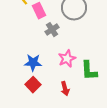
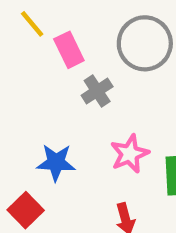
red square: (33, 85) -> (26, 210), moved

